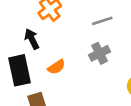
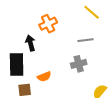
orange semicircle: (56, 67) -> (44, 77), moved

